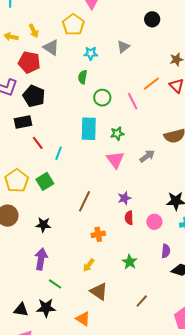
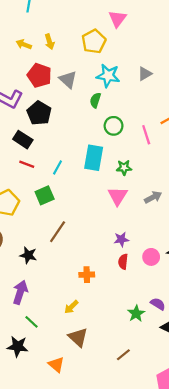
gray triangle: (51, 48) -> (68, 80), moved
cyan star: (91, 53) -> (108, 76), size x1.5
black rectangle: (23, 122) -> (23, 140), turned 36
red line: (38, 143) -> (27, 164), moved, turned -40
cyan line: (59, 153) -> (58, 167), moved
green square: (45, 181) -> (45, 195), moved
brown line: (85, 201) -> (58, 232), moved
pink circle: (154, 222) -> (151, 257), moved
purple semicircle: (166, 251) -> (158, 304), turned -72
green star: (130, 262) -> (136, 314), moved

